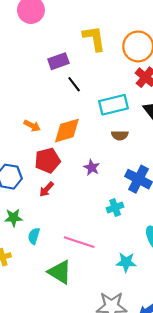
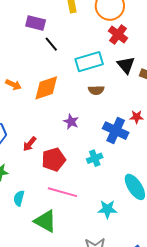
purple rectangle: (58, 61) -> (36, 23), turned 36
red pentagon: (48, 160) -> (54, 159), moved
cyan semicircle: (34, 236) -> (19, 198), moved

